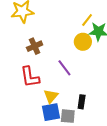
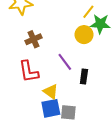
yellow triangle: (51, 96) -> (51, 92), turned -35
black rectangle: (82, 102) -> (84, 77), moved

